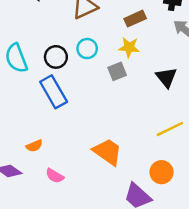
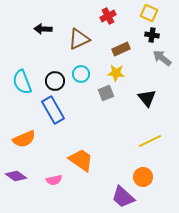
orange semicircle: (34, 146) -> (24, 139), moved, size x1.6
orange trapezoid: (108, 152) -> (81, 160), moved
pink semicircle: (55, 176) -> (54, 180), turned -42

